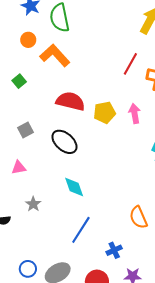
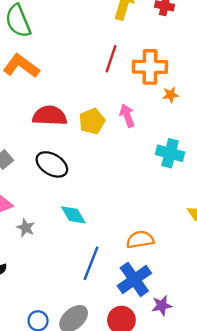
gray star: (33, 204) -> (26, 228), moved
orange semicircle: (138, 217) -> (140, 240), moved, turned 115
blue cross: (114, 250) -> (134, 279), size x1.8

